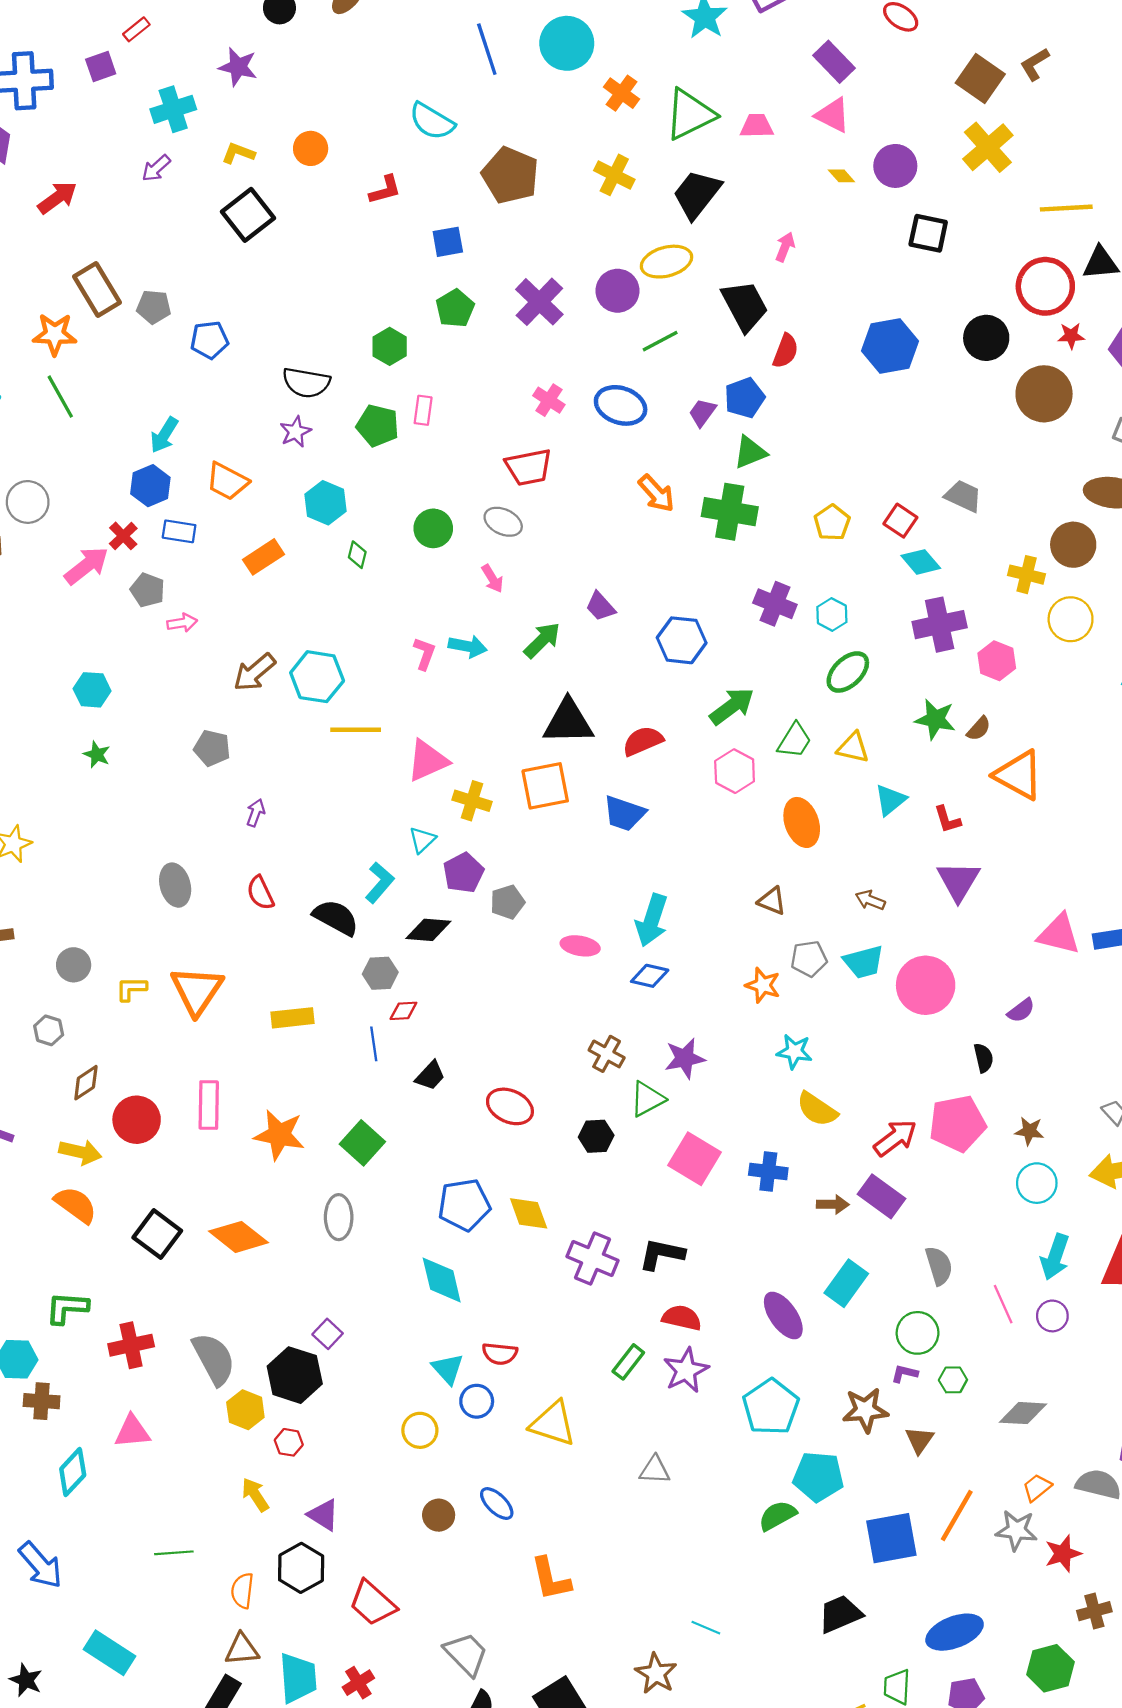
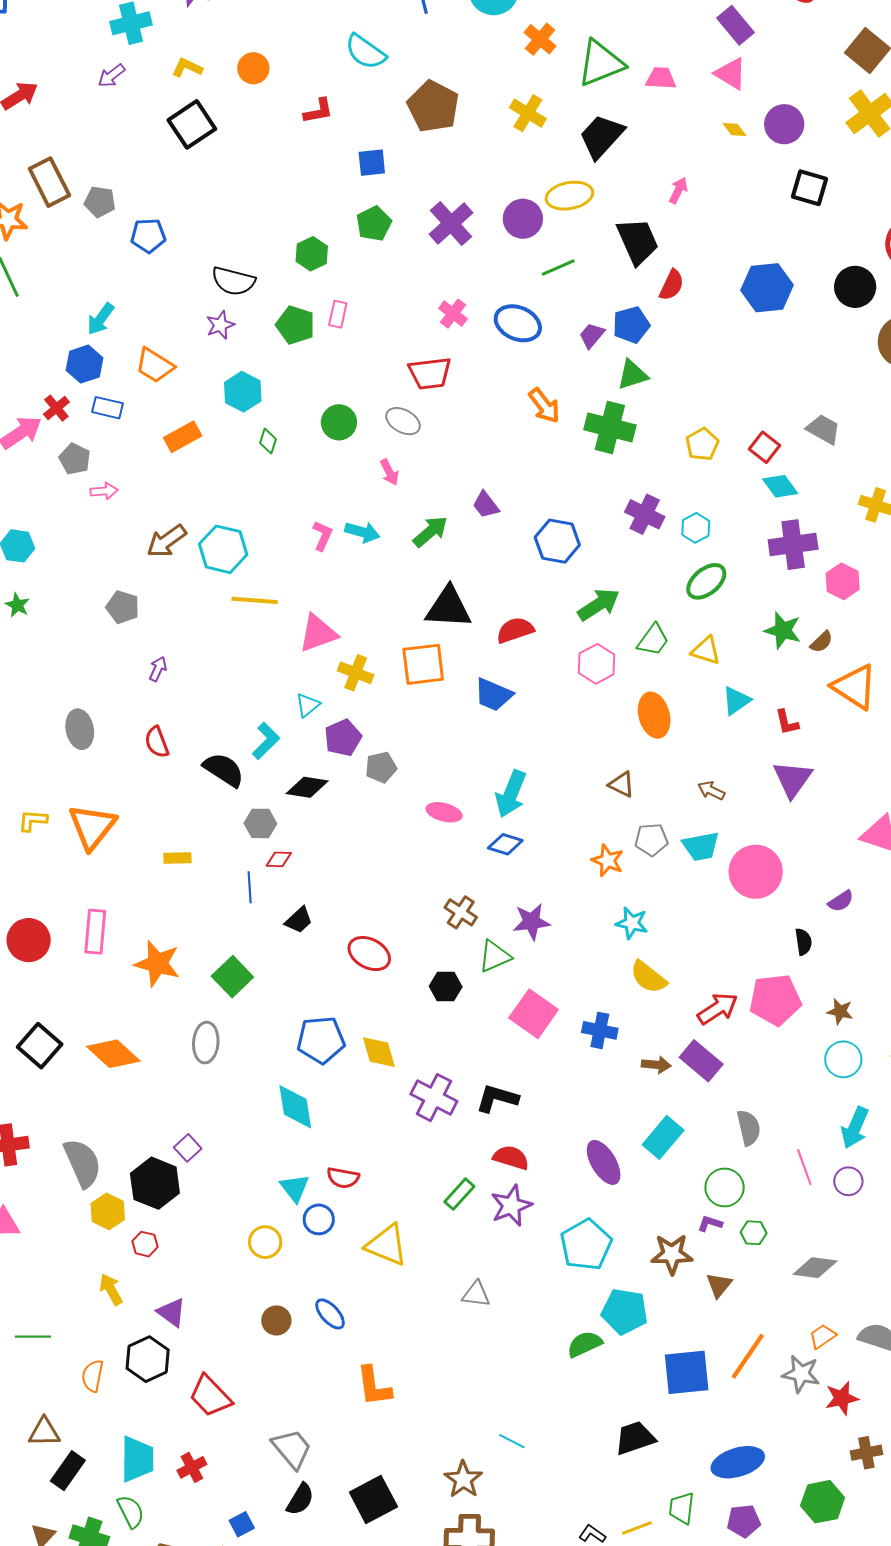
yellow rectangle: (293, 1018) -> (177, 858), size x0.7
brown triangle: (242, 1649) -> (44, 1432), moved

